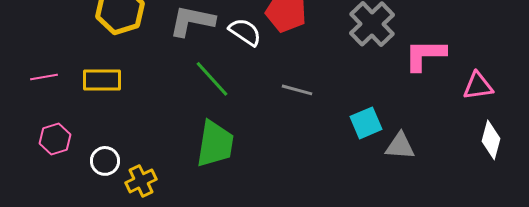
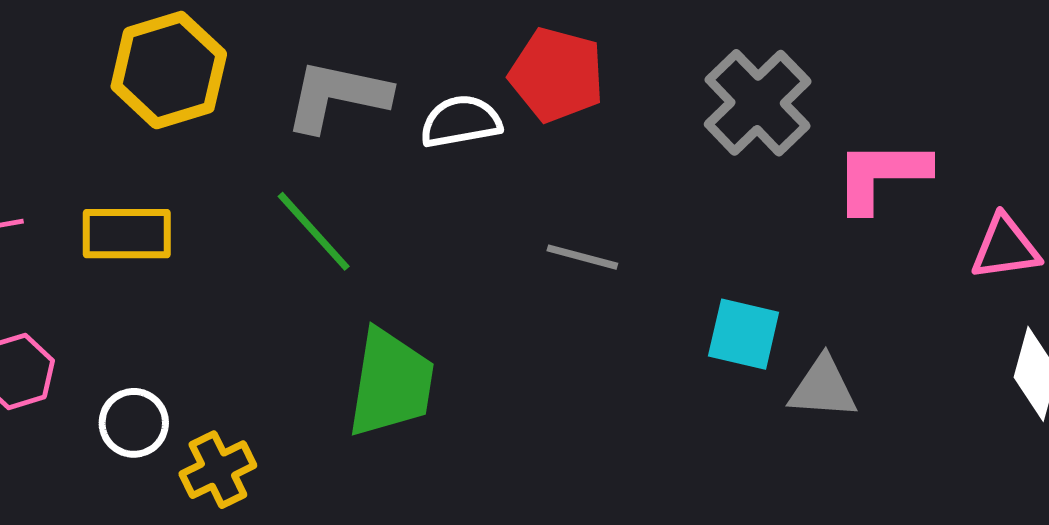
white semicircle: (245, 32) -> (461, 121), turned -44
green line: (212, 79) -> (314, 231), moved
cyan square: (366, 123) -> (744, 334), turned 36

